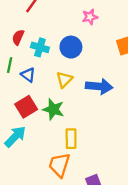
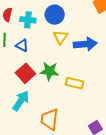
yellow triangle: (64, 80) -> (61, 37), moved
yellow rectangle: (71, 139) -> (75, 83), moved, turned -66
orange trapezoid: (59, 165) -> (50, 119), moved

